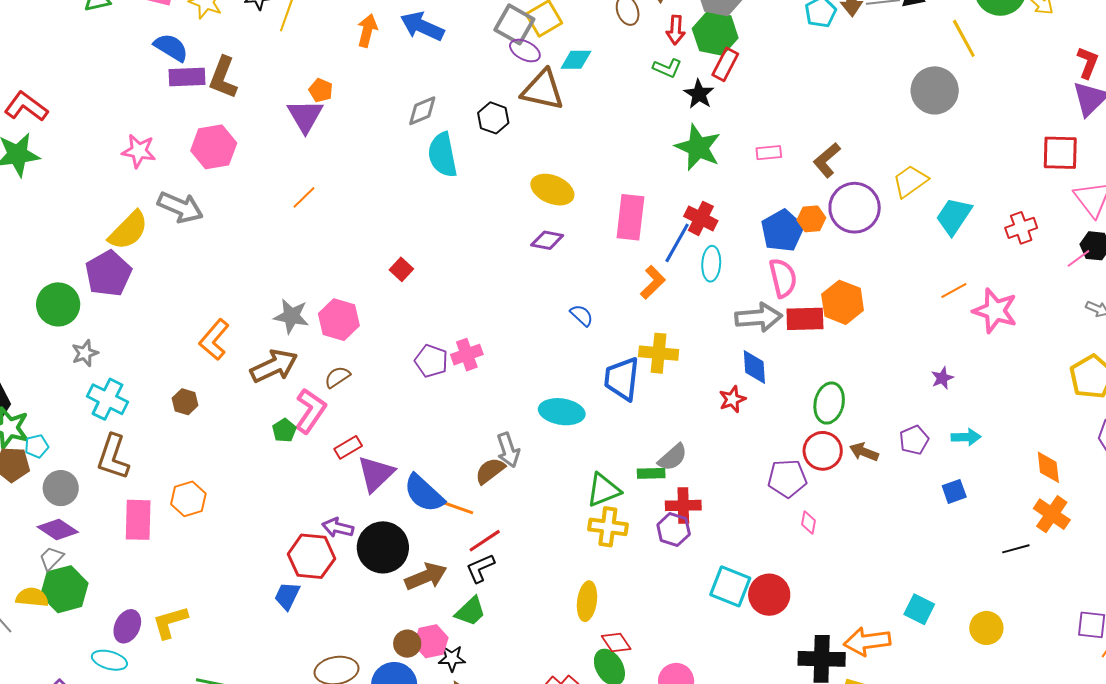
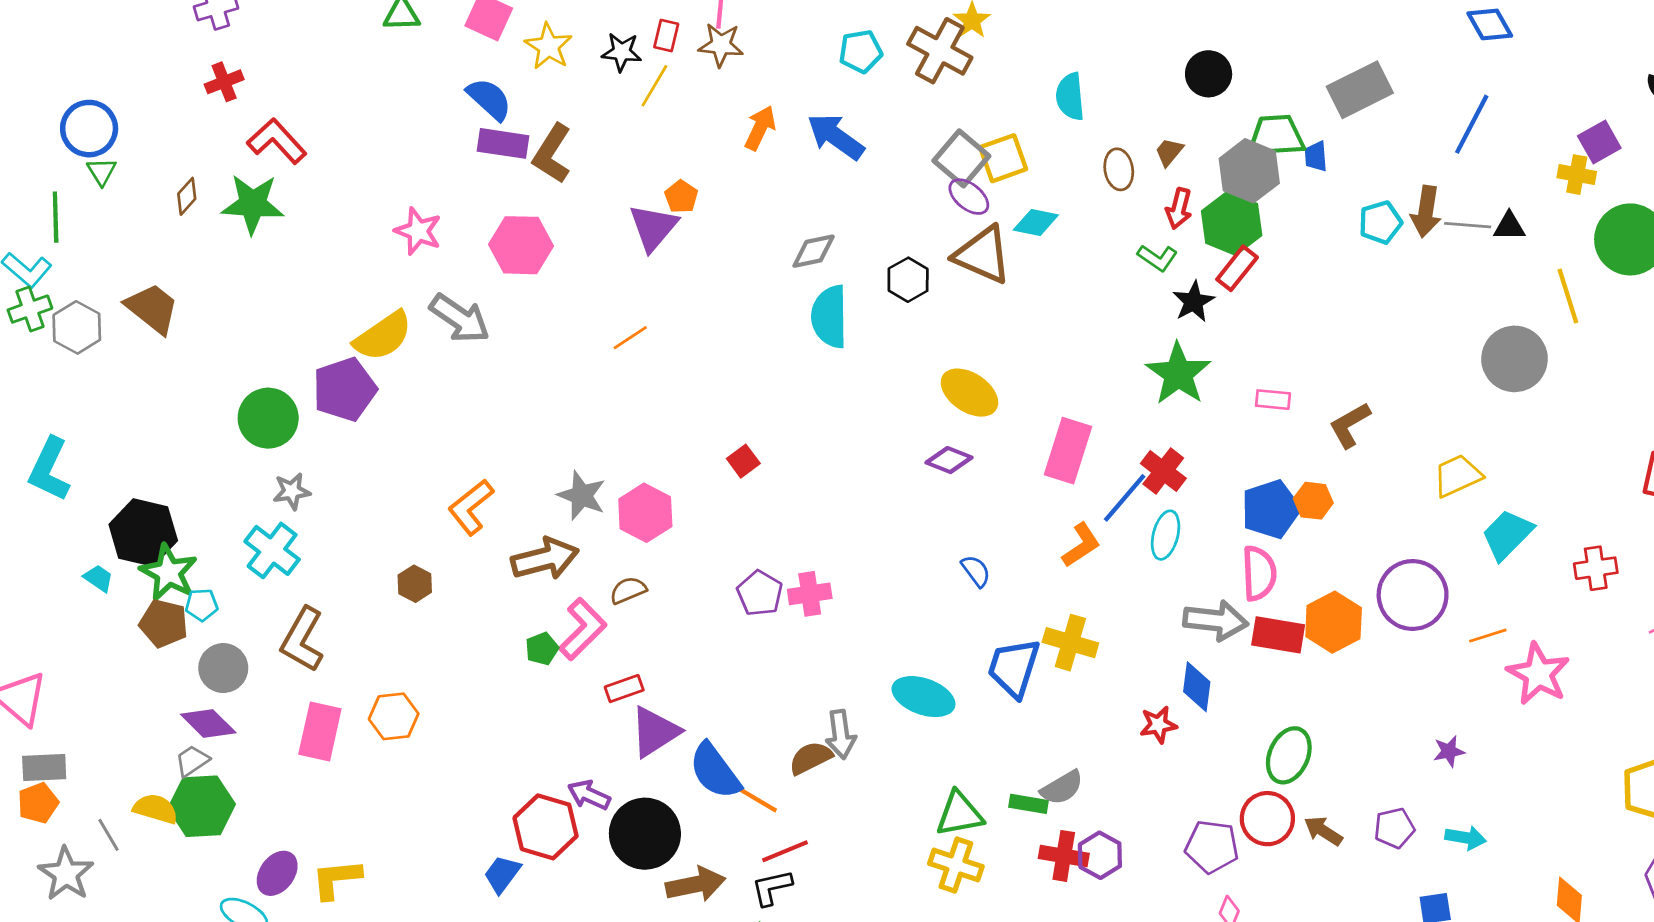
purple circle: (855, 208) -> (1413, 595), moved
cyan cross: (107, 399) -> (272, 550), moved
purple hexagon: (674, 530) -> (1100, 855), moved

